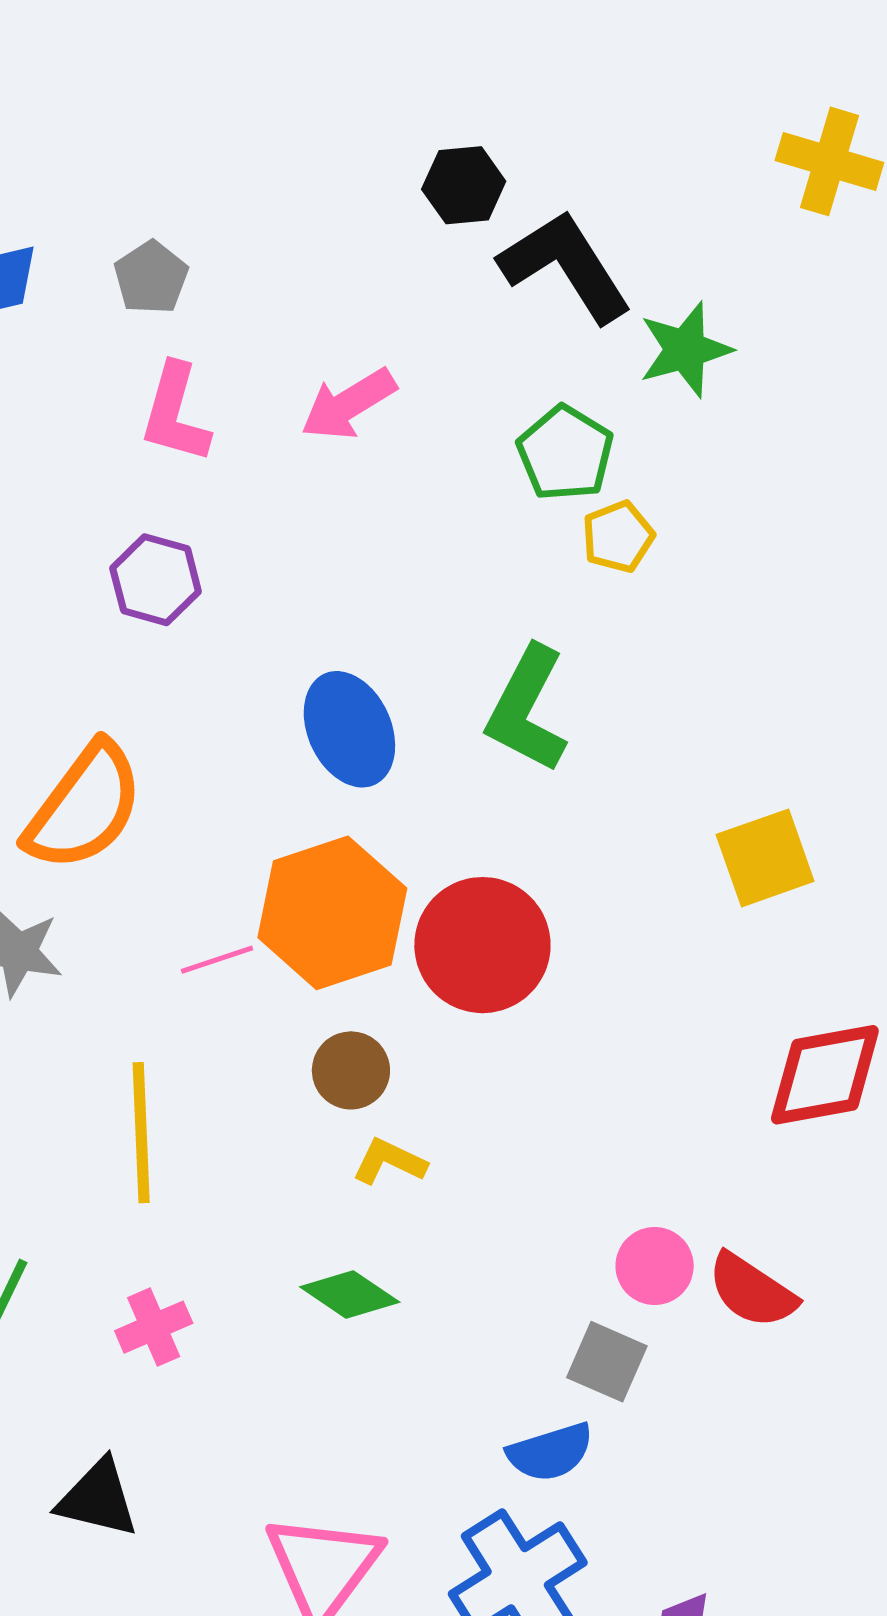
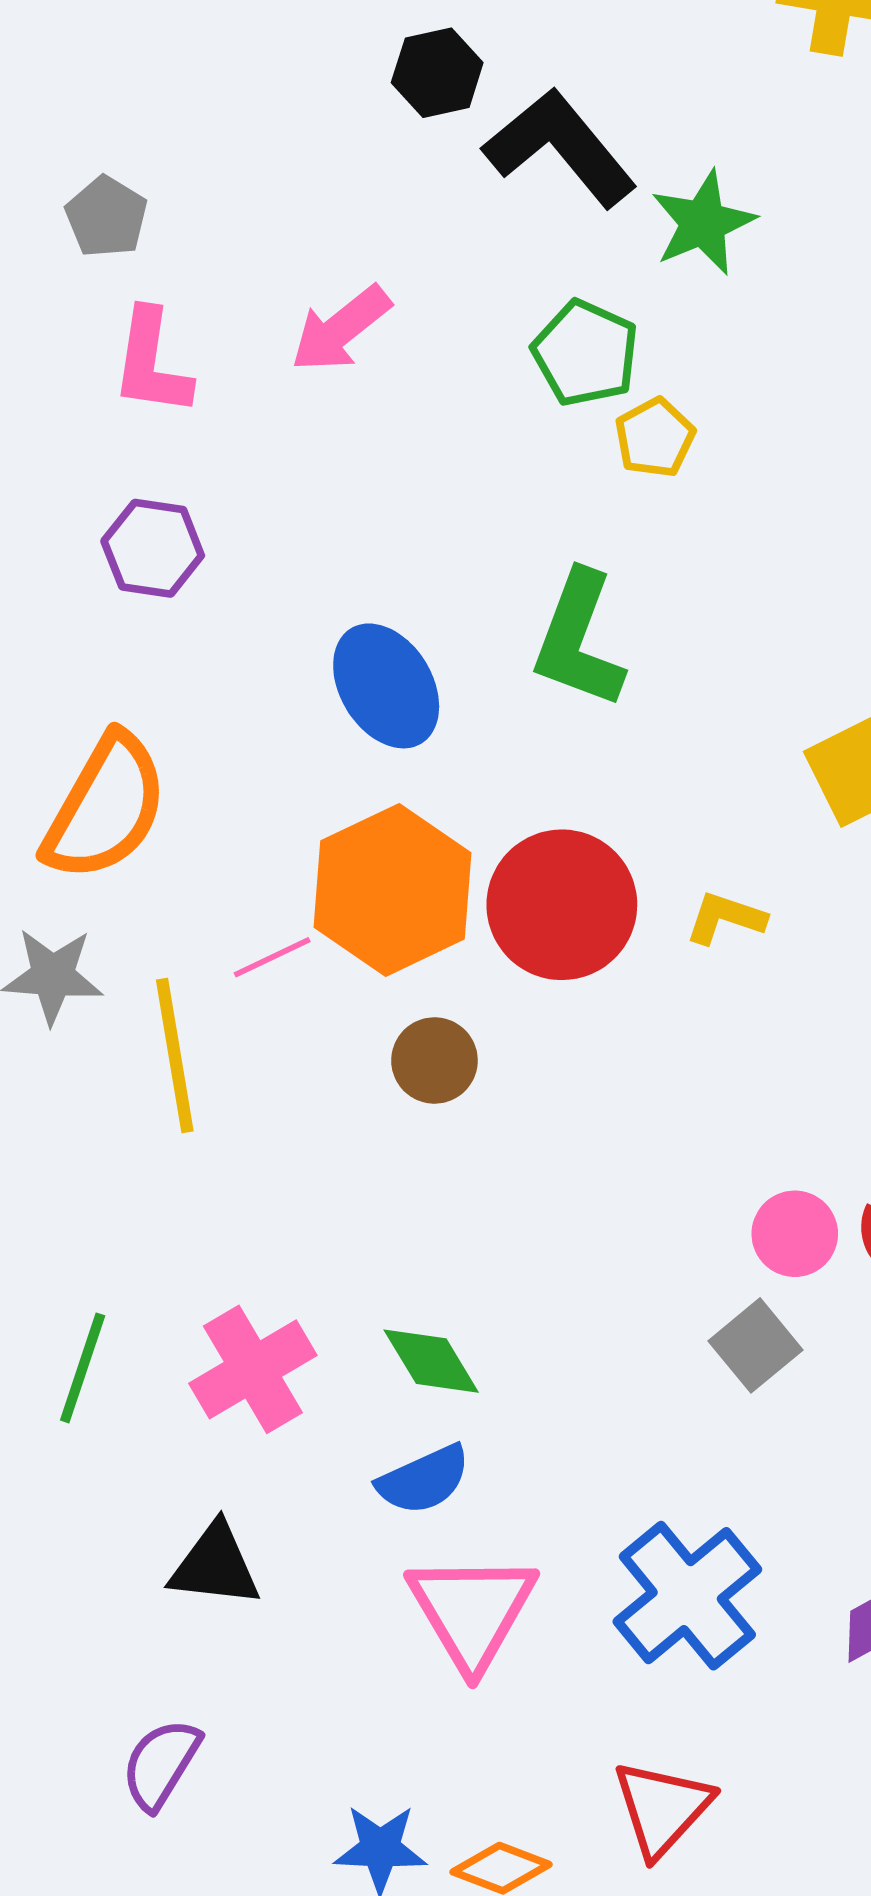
yellow line: (141, 1133) -> (175, 1055), moved
yellow L-shape: (389, 1162) -> (725, 918), moved
green diamond: (350, 1294) -> (431, 1361), moved, turned 32
pink cross: (154, 1327) -> (253, 1369), size x1.5
gray square: (607, 1362) -> (756, 1345), turned 34
blue semicircle: (550, 1452) -> (424, 1480), moved

